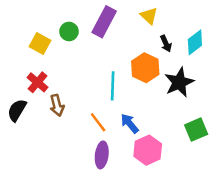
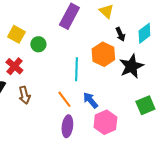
green circle: (69, 31) -> (38, 44), moved
brown arrow: (57, 105) -> (24, 95), moved

